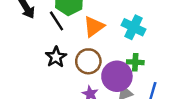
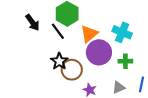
brown circle: (88, 61) -> (72, 70), moved
purple circle: (117, 76) -> (99, 52), moved

